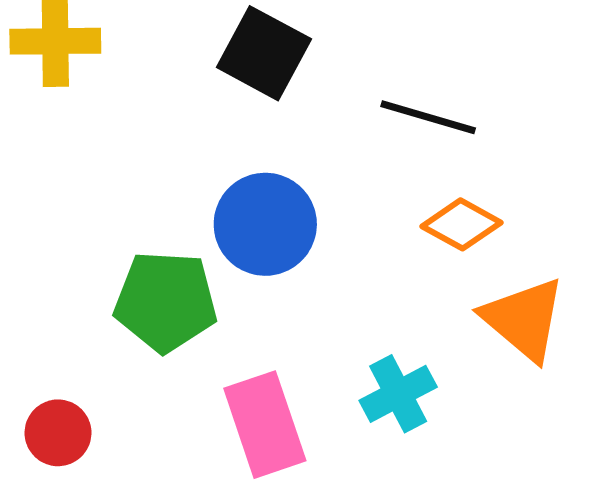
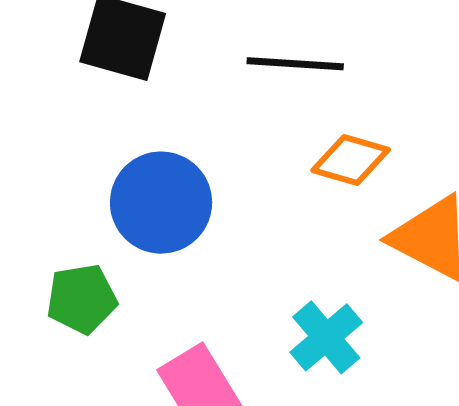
green pentagon: (166, 301) -> (82, 299), size x0.7

